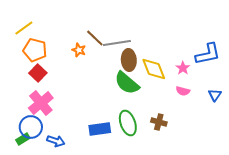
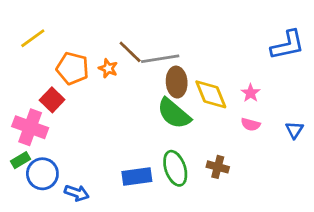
orange pentagon: (35, 50) -> (73, 68), moved
blue L-shape: (208, 54) -> (288, 45), moved
pink cross: (41, 103) -> (30, 127), moved, turned -30
green rectangle: (23, 139) -> (21, 160), moved

